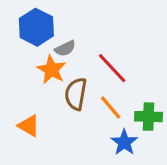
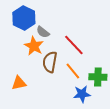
gray semicircle: (65, 48) -> (43, 32), turned 64
orange triangle: (29, 126) -> (19, 83), turned -42
blue star: (124, 142) -> (82, 94), turned 30

